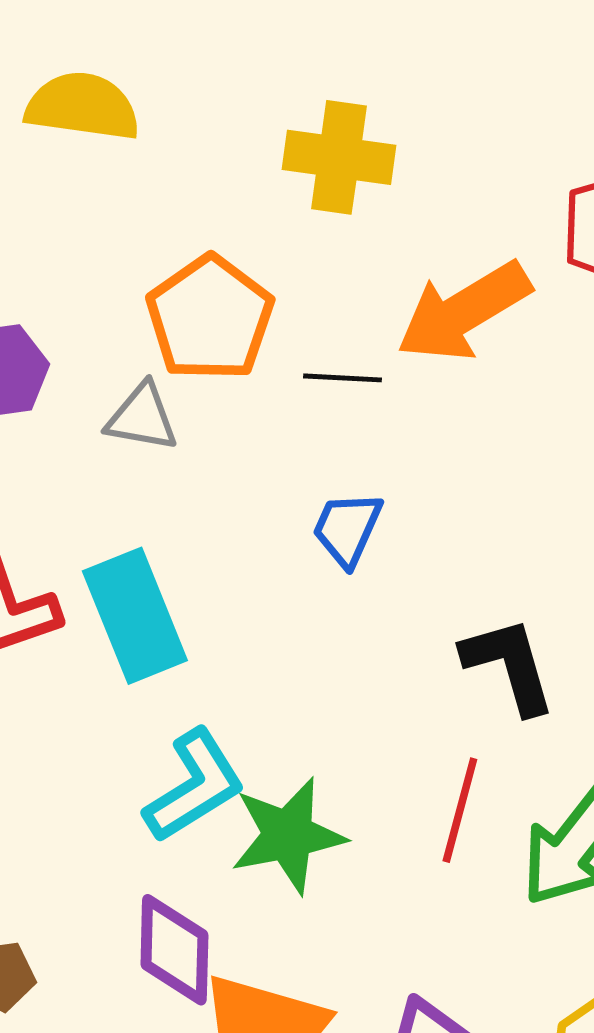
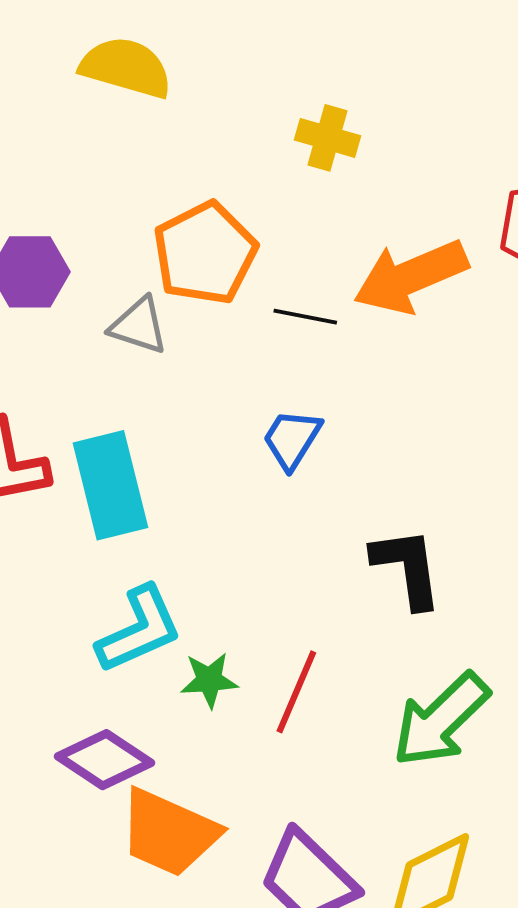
yellow cross: (339, 157) -> (327, 138), size x0.7
red line: (460, 810) -> (296, 692), moved
green star: (288, 835) -> (209, 680), size x0.6
purple diamond: (174, 950) -> (104, 760), turned -66

